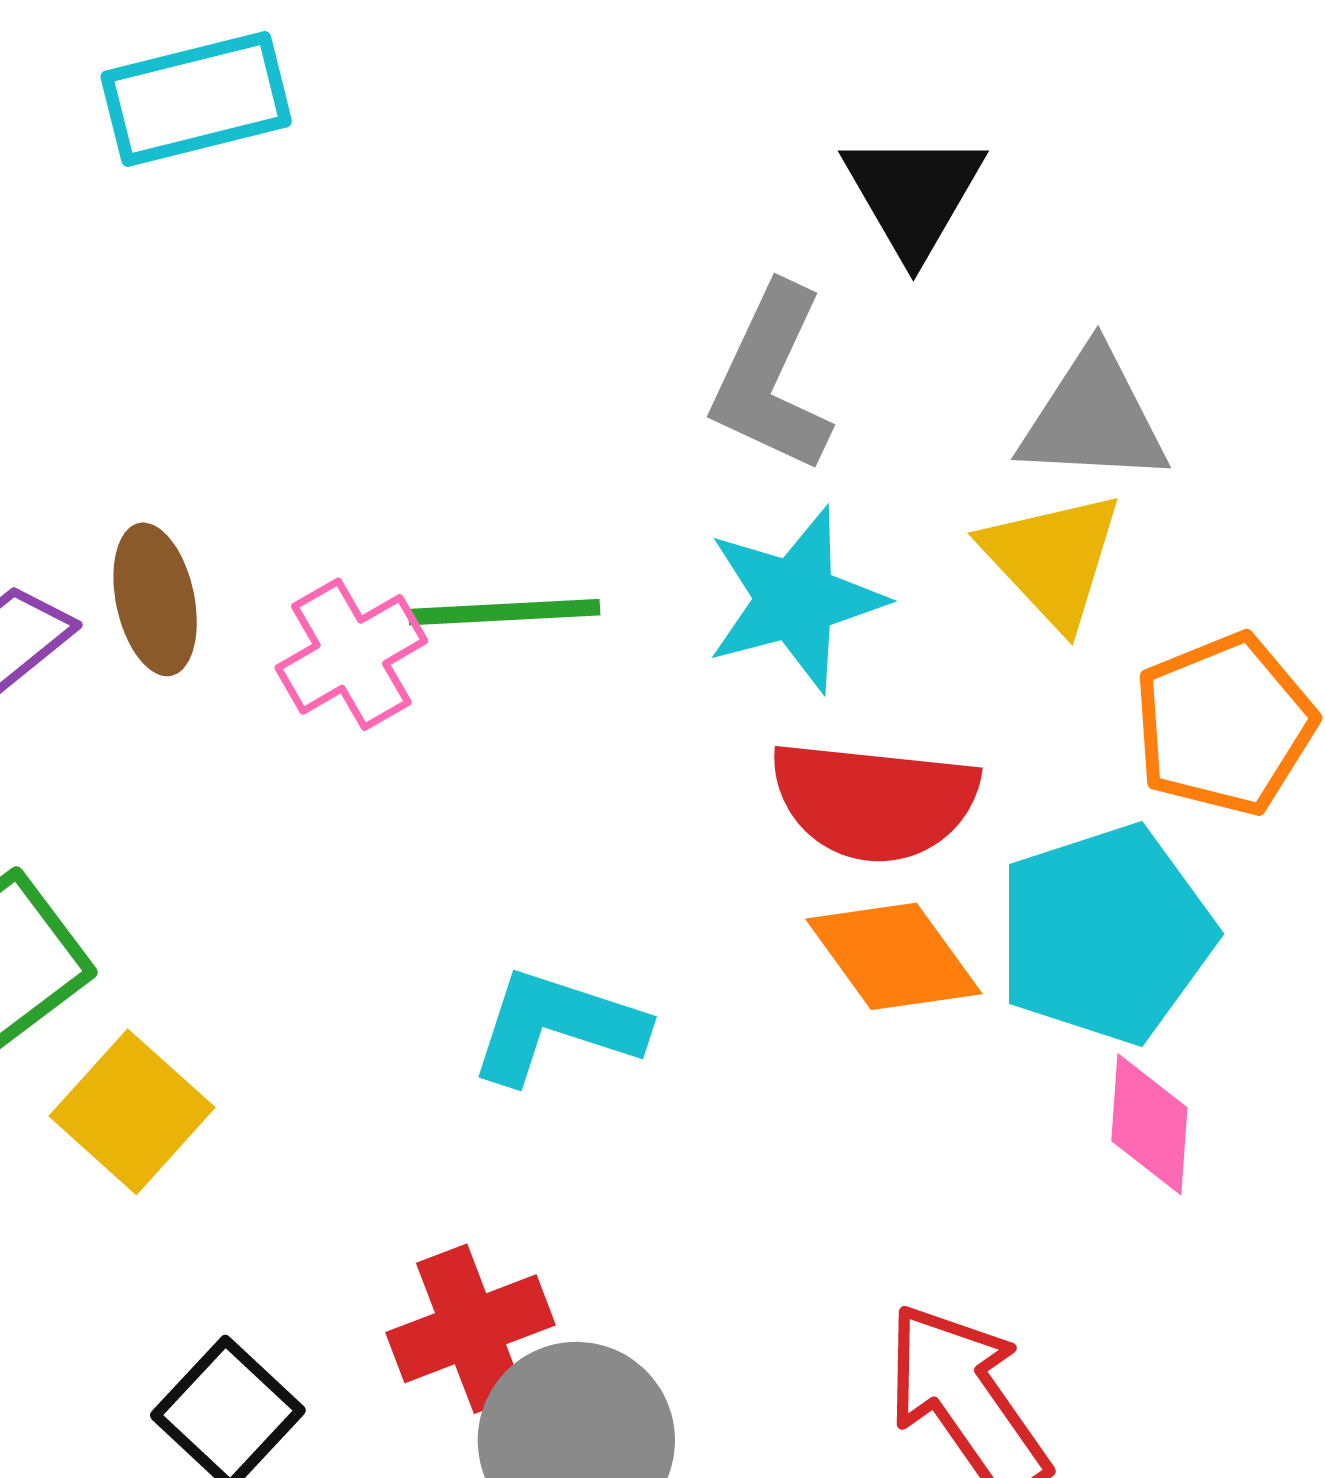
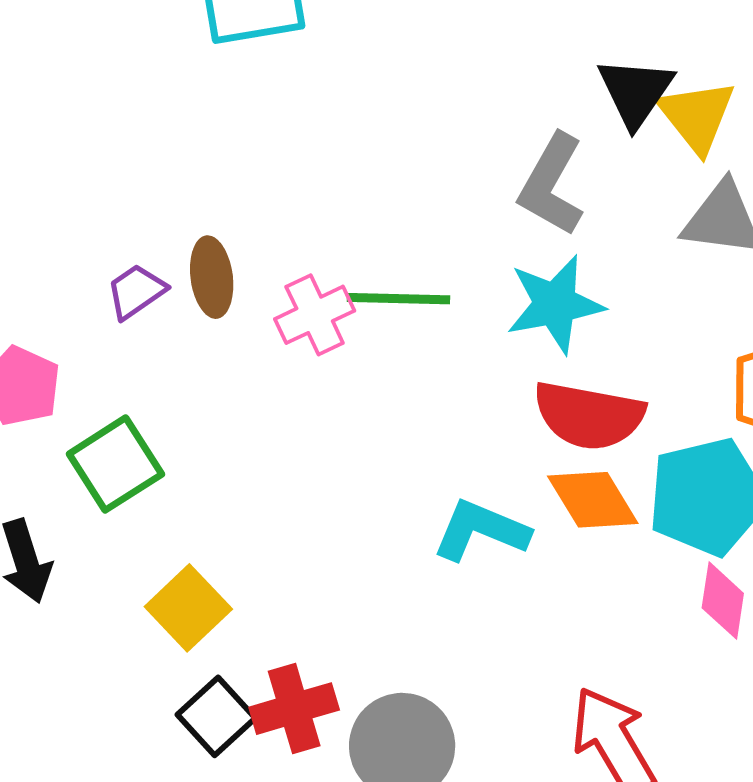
yellow triangle: (1052, 559) -> (697, 116), moved
cyan L-shape: (557, 1026) -> (481, 530), moved
yellow square: (132, 1112) -> (188, 608), moved
red cross: (471, 1329) -> (294, 709), moved

